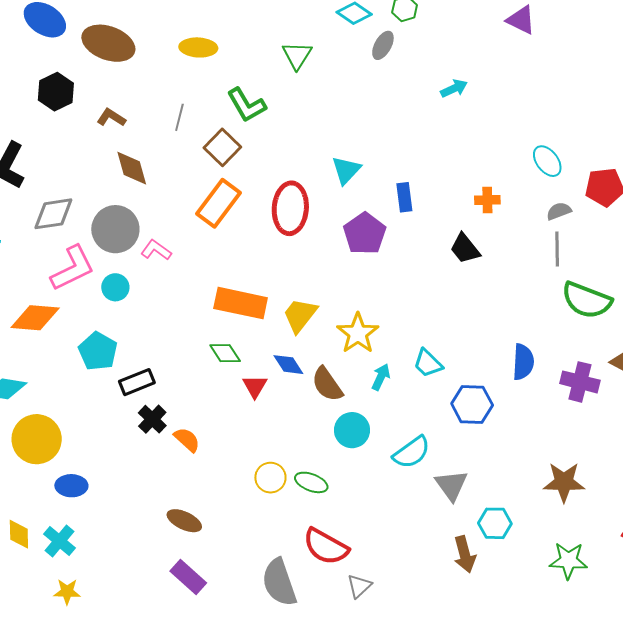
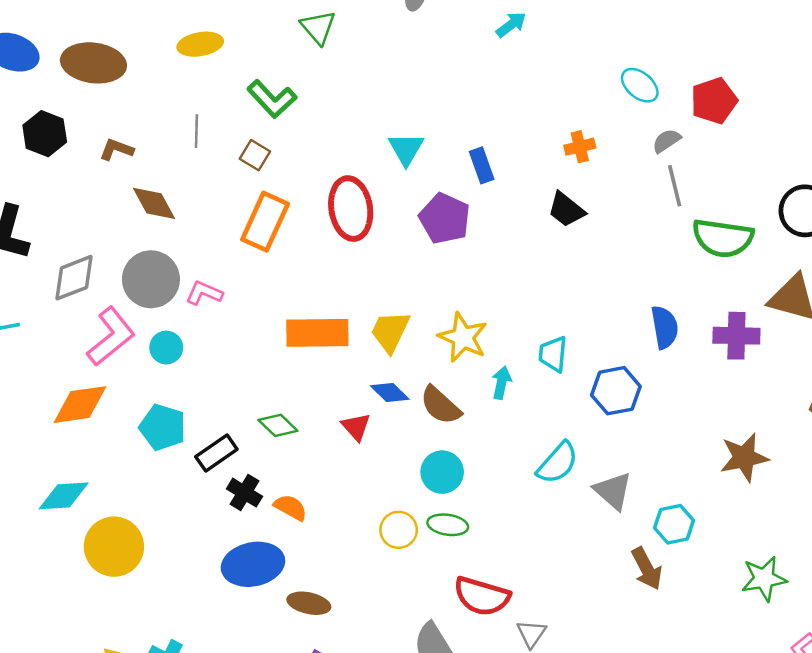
brown square: (222, 147) -> (255, 155), size x0.7
green diamond: (225, 353) -> (278, 425), moved
cyan trapezoid: (428, 363) -> (553, 354), turned 64
cyan circle: (352, 430) -> (442, 472), moved
blue ellipse: (71, 486) -> (253, 564), moved, size x1.6
green star: (568, 561) -> (764, 579), moved

